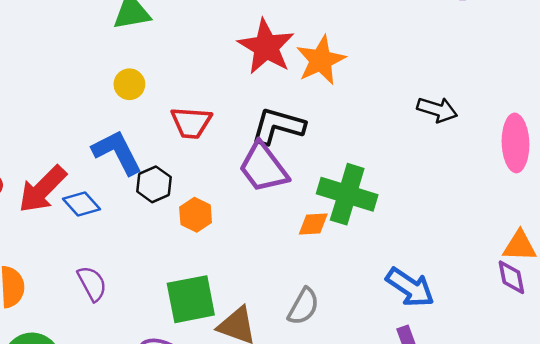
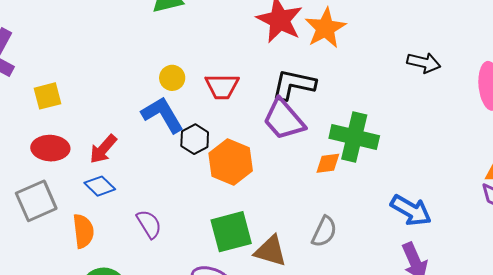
yellow circle: (129, 84) -> (172, 78), moved
red arrow: (42, 189) -> (103, 149), size x0.7
blue diamond: (81, 204) -> (100, 186), moved
orange hexagon: (196, 215) -> (231, 162), size x1.6

